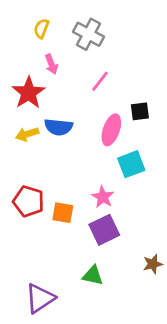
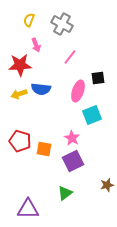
red star: (29, 93) -> (20, 65), turned 30
green triangle: (93, 275) -> (65, 193), turned -49
purple triangle: (40, 298) -> (28, 209), turned 35

